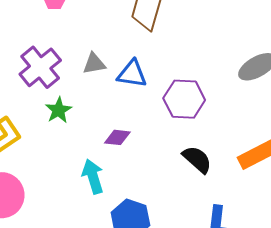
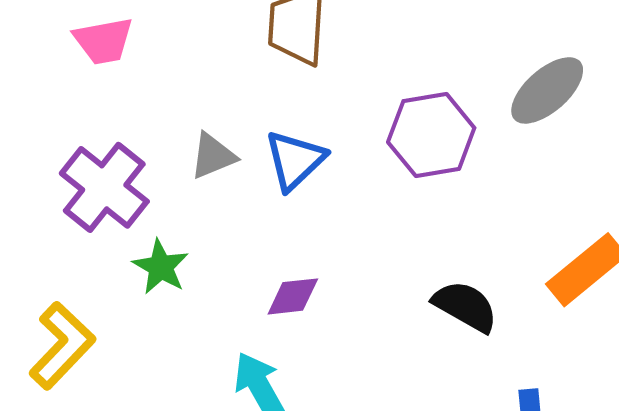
blue triangle: (132, 74) -> (295, 160), turned -40
purple hexagon: (184, 99) -> (431, 135), moved

